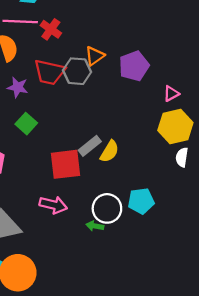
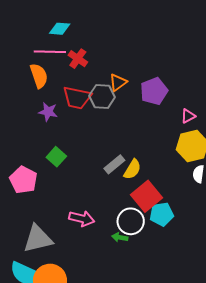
green square: (26, 124) -> (56, 157), moved
red square: (66, 164) -> (147, 196), moved, turned -32

